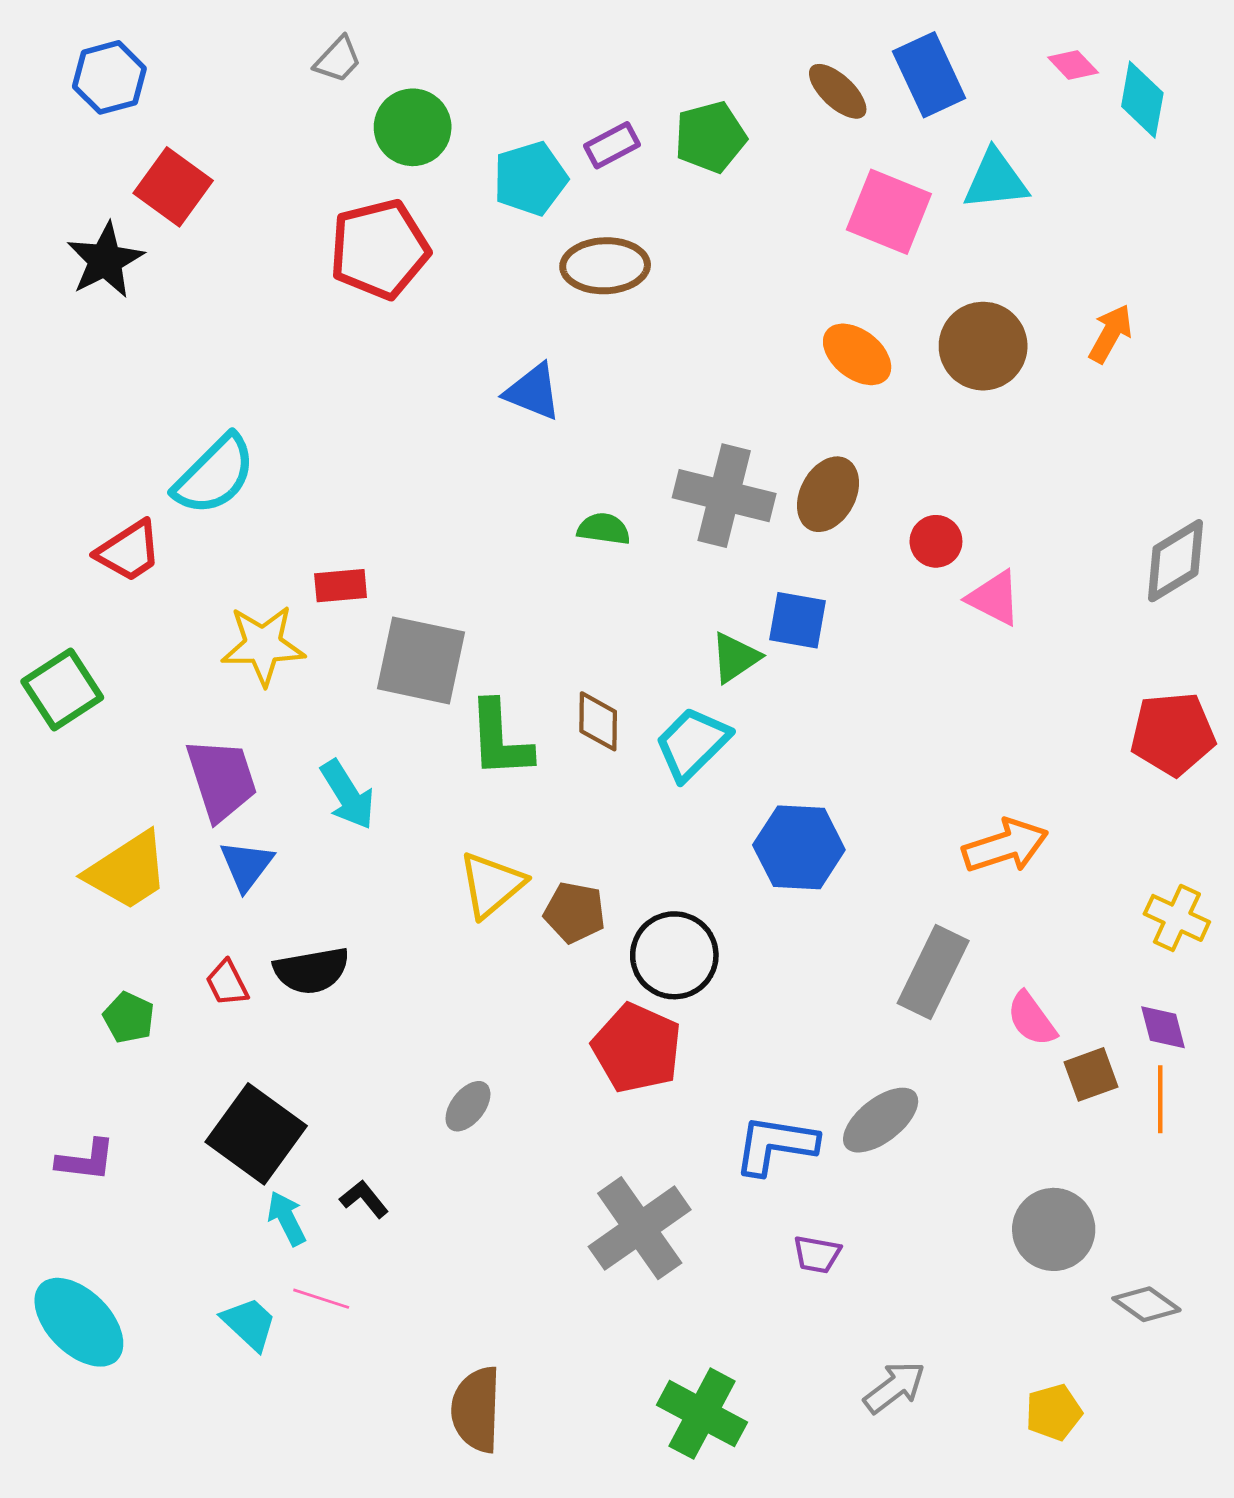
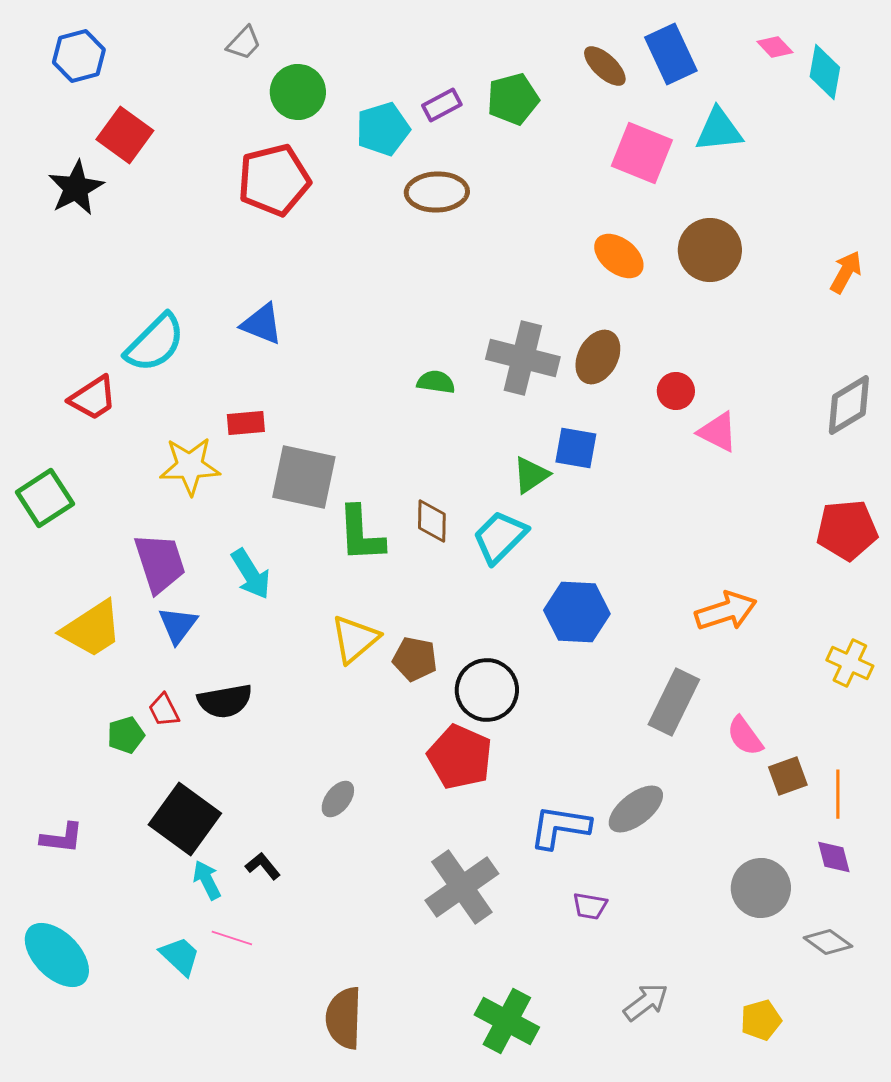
orange arrow: (1110, 334) -> (846, 272), moved
blue triangle: (533, 392) -> (262, 324), moved
green pentagon: (129, 1018) -> (126, 735), moved, turned 30
purple diamond: (1163, 1027) -> (834, 857), moved

